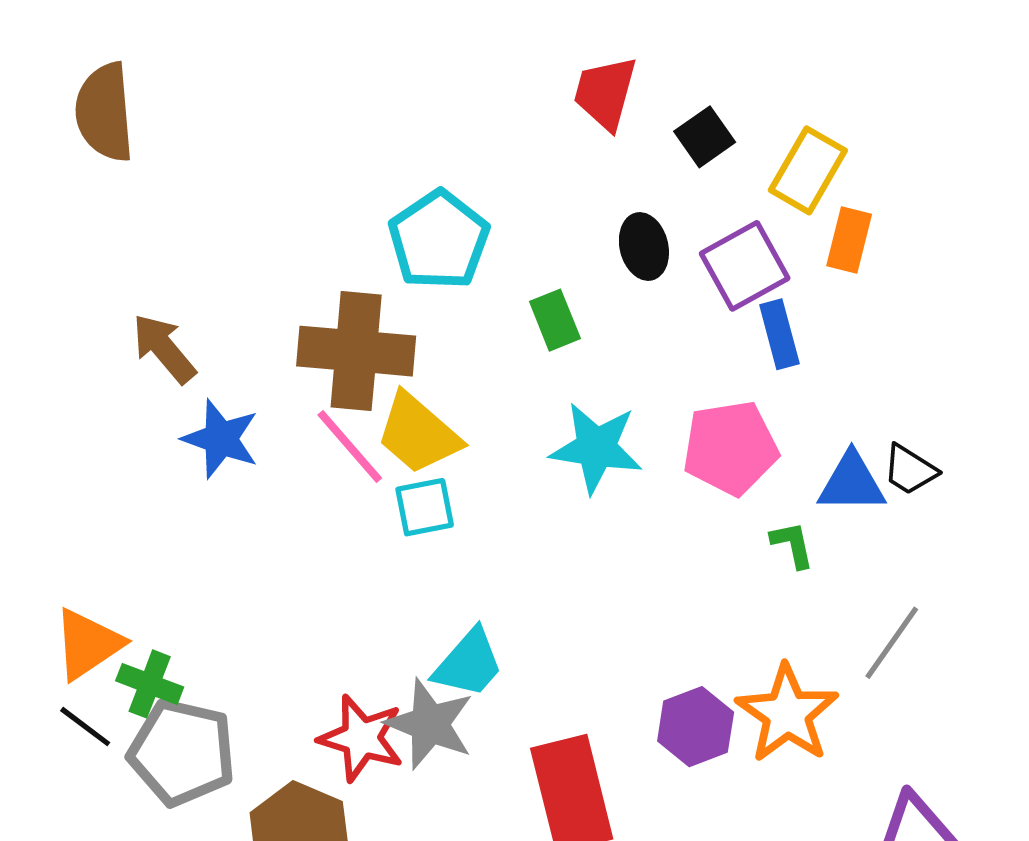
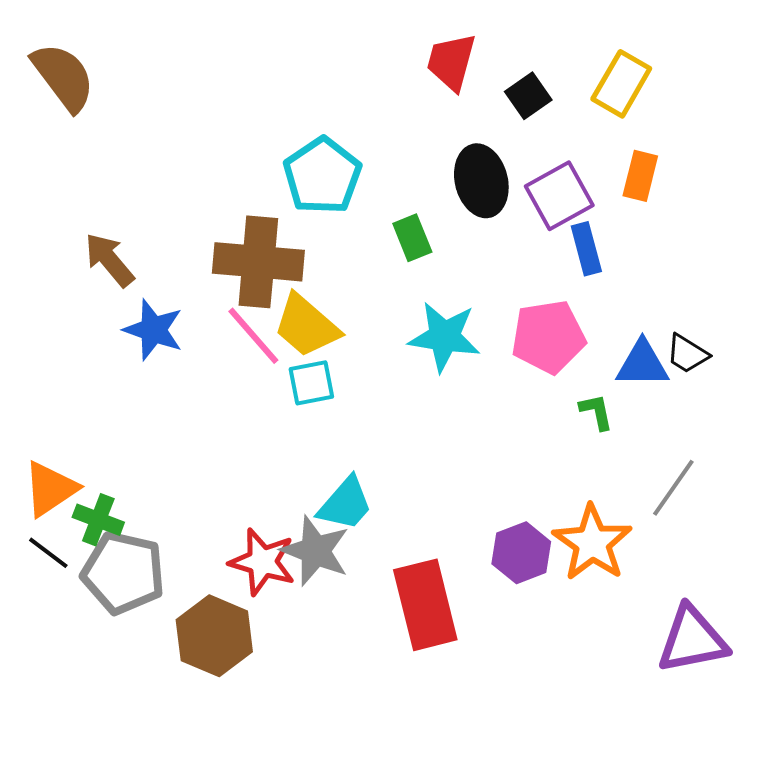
brown semicircle: (105, 112) -> (63, 77), turned 148
yellow rectangle: (808, 170) -> (621, 84), moved
black ellipse: (644, 246) -> (481, 181), size x1.4

